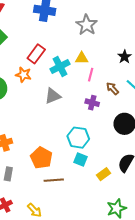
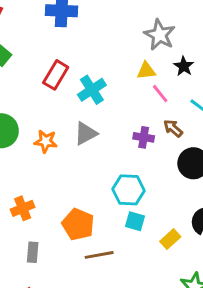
gray star: (87, 25) -> (160, 35), moved
yellow triangle: (82, 58) -> (146, 71), moved
orange star: (23, 75) -> (46, 141), moved
pink line: (91, 75) -> (160, 94), moved, turned -48
brown arrow: (112, 88) -> (173, 128), moved

